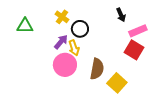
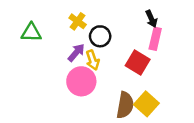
pink rectangle: (138, 31) -> (155, 39), moved, turned -54
red square: (134, 50) -> (138, 63), moved
brown semicircle: (97, 69) -> (125, 105), moved

